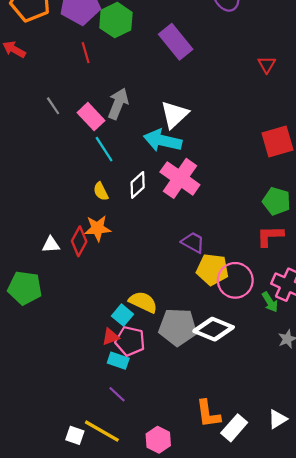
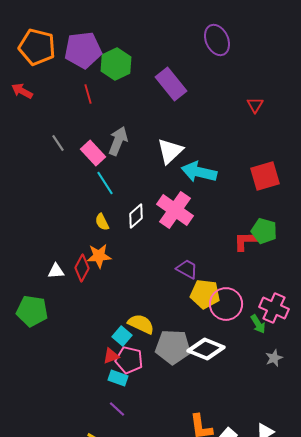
cyan arrow: (163, 140) -> (199, 172), moved
red L-shape: (270, 236) -> (246, 241), moved

